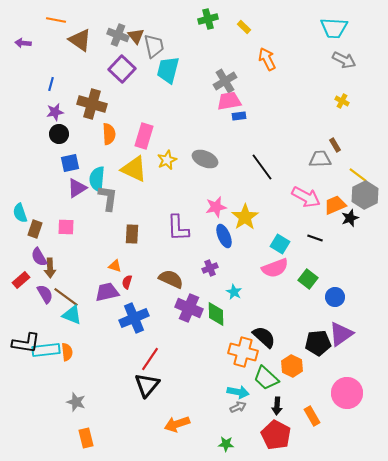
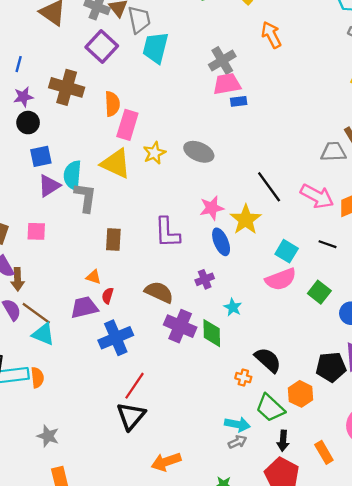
orange semicircle: (109, 134) -> (112, 104), moved
black line: (262, 167) -> (269, 187), moved
orange cross: (243, 352) -> (243, 378), size x0.5

